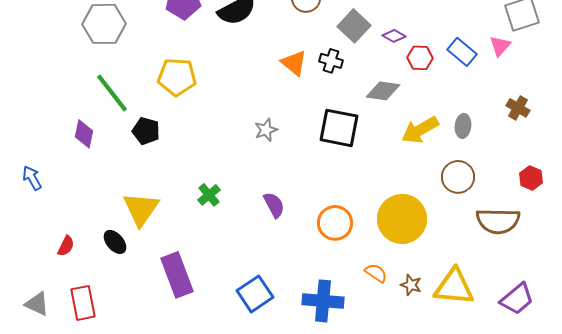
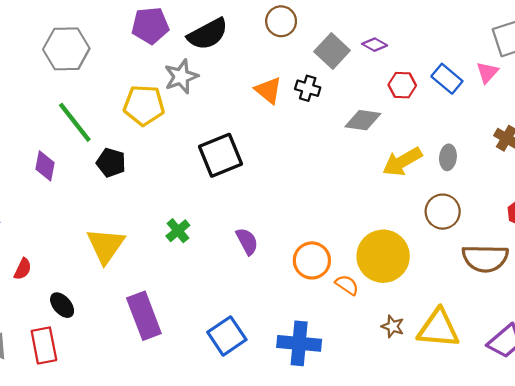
purple diamond: (394, 36) -> (375, 45), moved
black square: (339, 128) -> (220, 155), moved, turned -33
gray star: (266, 130) -> (181, 77), moved, size x1.4
black ellipse: (115, 242) -> (62, 305), moved
red semicircle: (66, 246) -> (23, 269), moved
orange semicircle: (376, 273) -> (347, 285), moved

